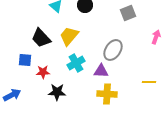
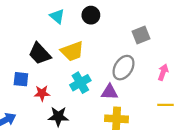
gray square: (128, 13) -> (141, 35), moved
yellow trapezoid: (69, 36) -> (72, 51), turned -150
pink arrow: (156, 37) -> (163, 72), moved

